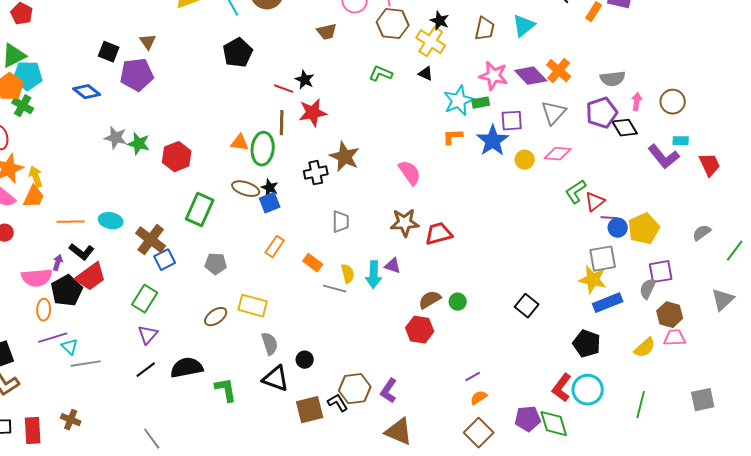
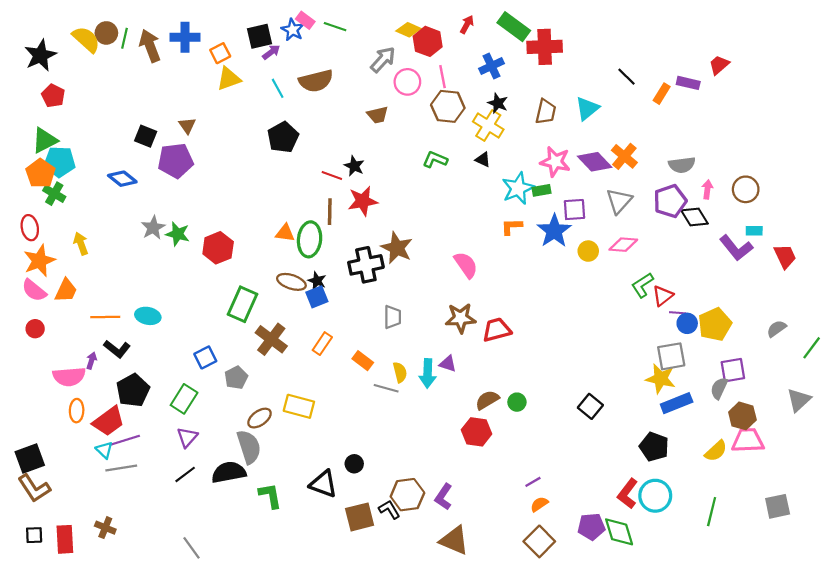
gray star: (116, 138) -> (153, 228), turned 30
black cross: (316, 173) -> (366, 265), size x1.4
yellow arrow: (36, 177) -> (81, 244), moved
brown cross: (151, 240) -> (271, 339), moved
gray pentagon: (216, 264) -> (236, 378), moved, turned -30
red trapezoid: (91, 277) -> (108, 421), moved
black pentagon: (67, 291) -> (133, 390), moved
purple line: (53, 338) -> (124, 440), moved
pink trapezoid: (675, 338) -> (748, 440), size x1.4
gray semicircle: (270, 344) -> (249, 447), moved, size x1.4

